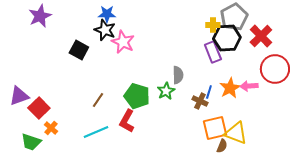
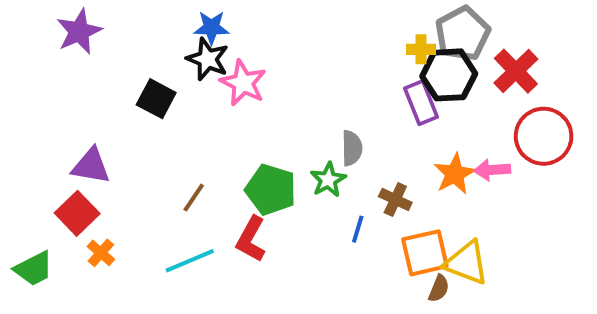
blue line: (209, 92) -> (358, 229), moved
purple triangle: (19, 96) -> (91, 166), moved, turned 30
green trapezoid: (31, 142) -> (34, 269), moved, turned -45

